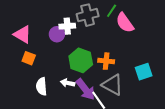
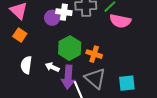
pink semicircle: (125, 23) -> (120, 21), turned -55
cyan square: (144, 72) -> (127, 83), moved
purple arrow: (85, 89) -> (68, 77), turned 30

